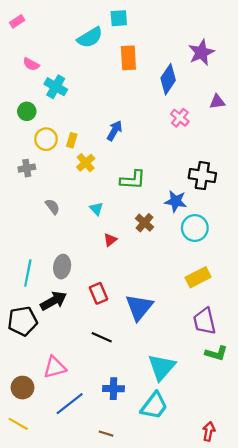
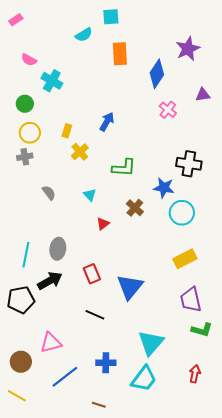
cyan semicircle: (90, 37) -> (84, 35), size x0.7
yellow circle: (46, 139) -> (30, 133), moved
red arrow: (209, 431) -> (195, 374), moved

